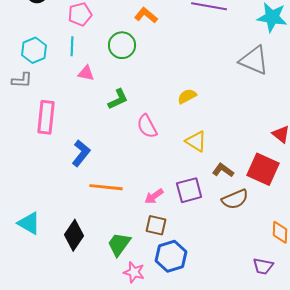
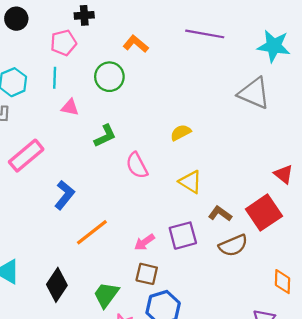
pink rectangle: (46, 117) -> (26, 156), turned 44
red square: (263, 169) -> (264, 213), turned 32
orange line: (106, 187) -> (92, 232), turned -44

